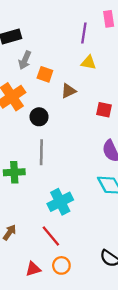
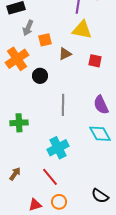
yellow triangle: (89, 63) -> (82, 30), size x1.5
orange square: (45, 74) -> (45, 40), turned -32
red square: (104, 110) -> (95, 61), moved
gray line: (41, 152) -> (63, 105), moved

